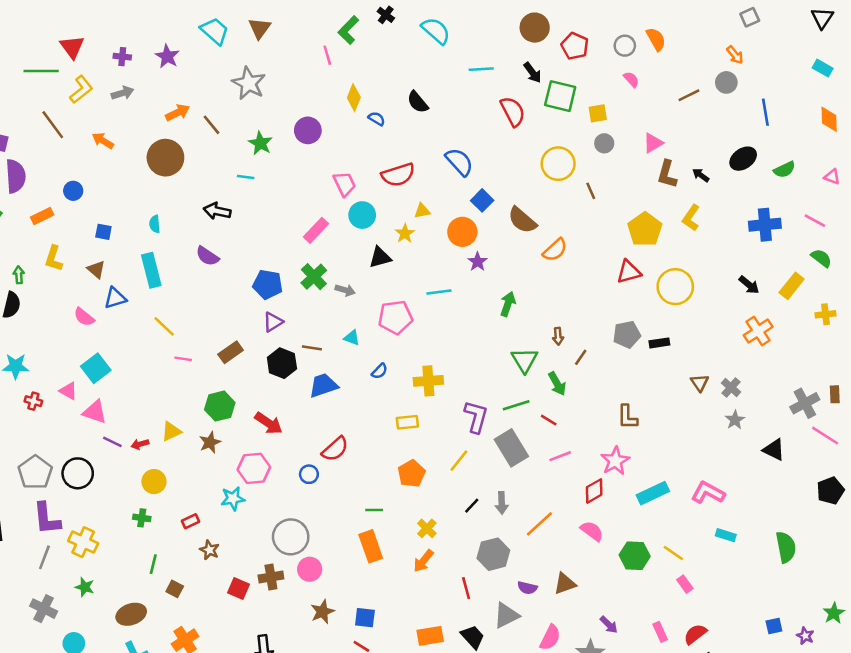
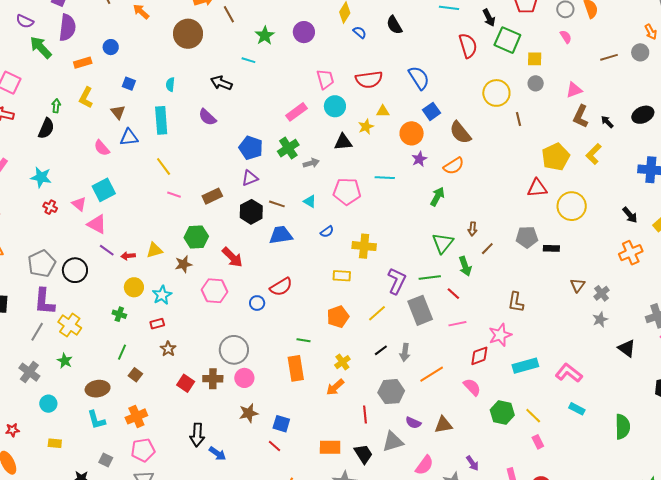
orange semicircle: (555, 250) -> (454, 166), moved
gray arrow: (345, 290) -> (311, 163), turned -42
cyan star: (233, 499) -> (162, 295), moved, turned -30

